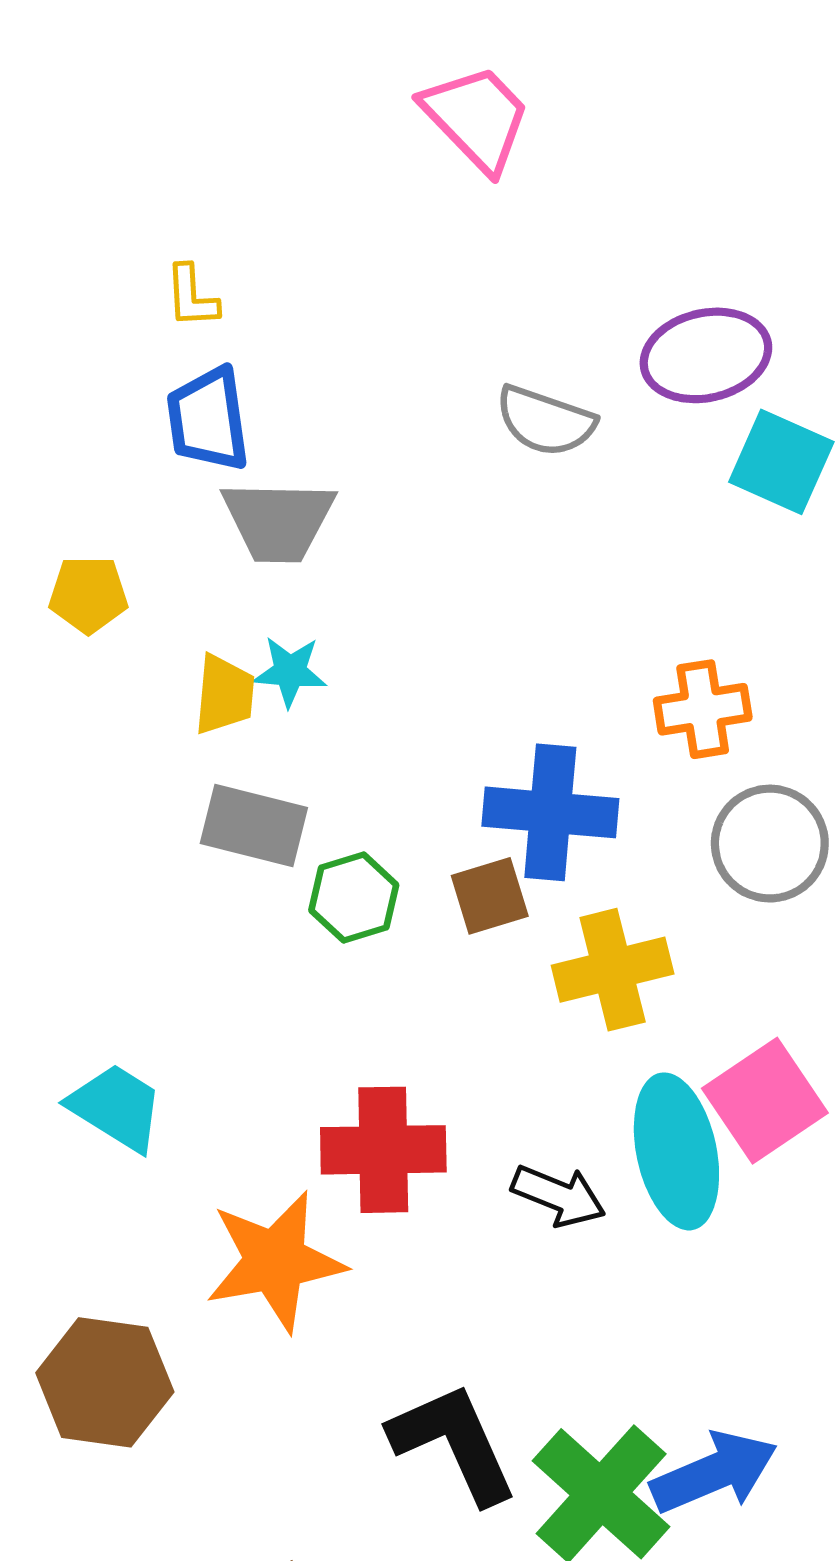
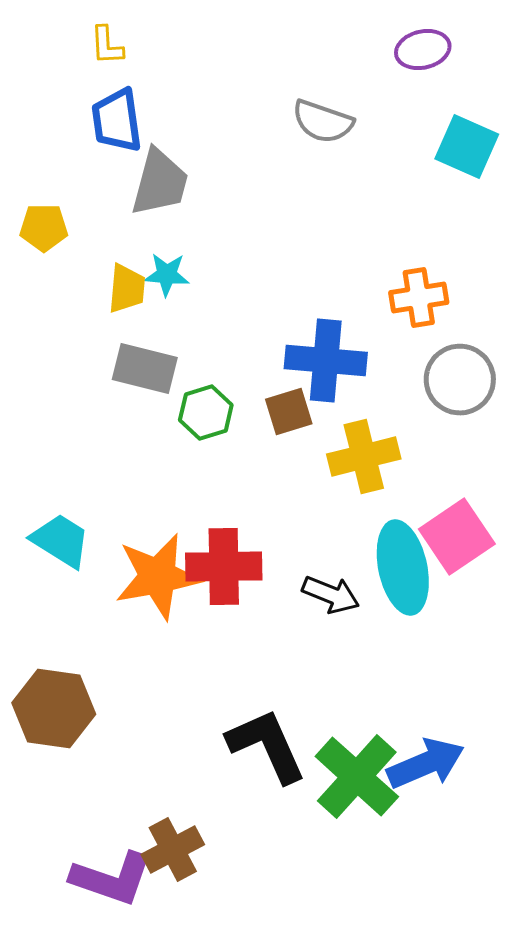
purple ellipse: (706, 355) -> (423, 50), moved, size x0.7
gray trapezoid: (278, 521) -> (160, 183), turned -76
orange star: (275, 1261) -> (158, 577), moved

